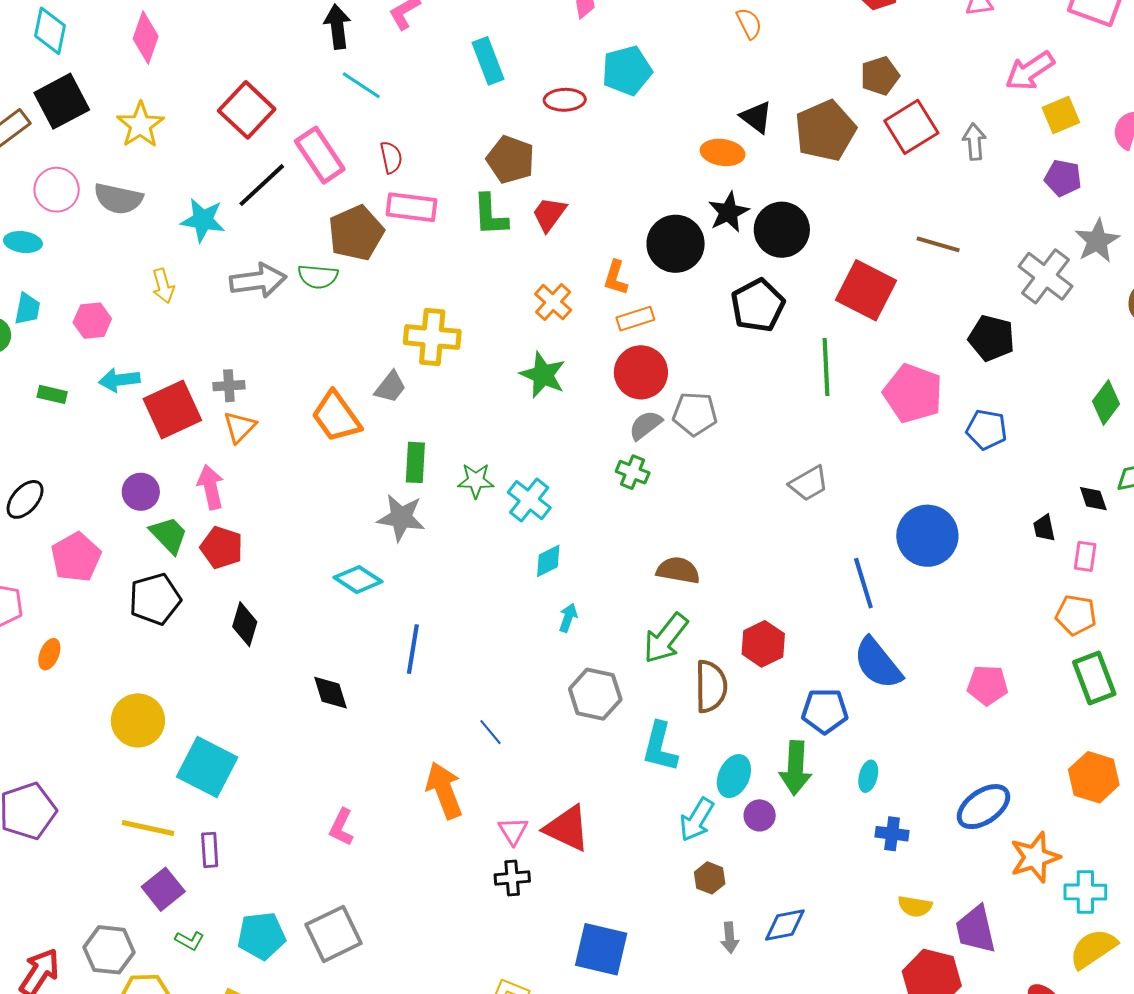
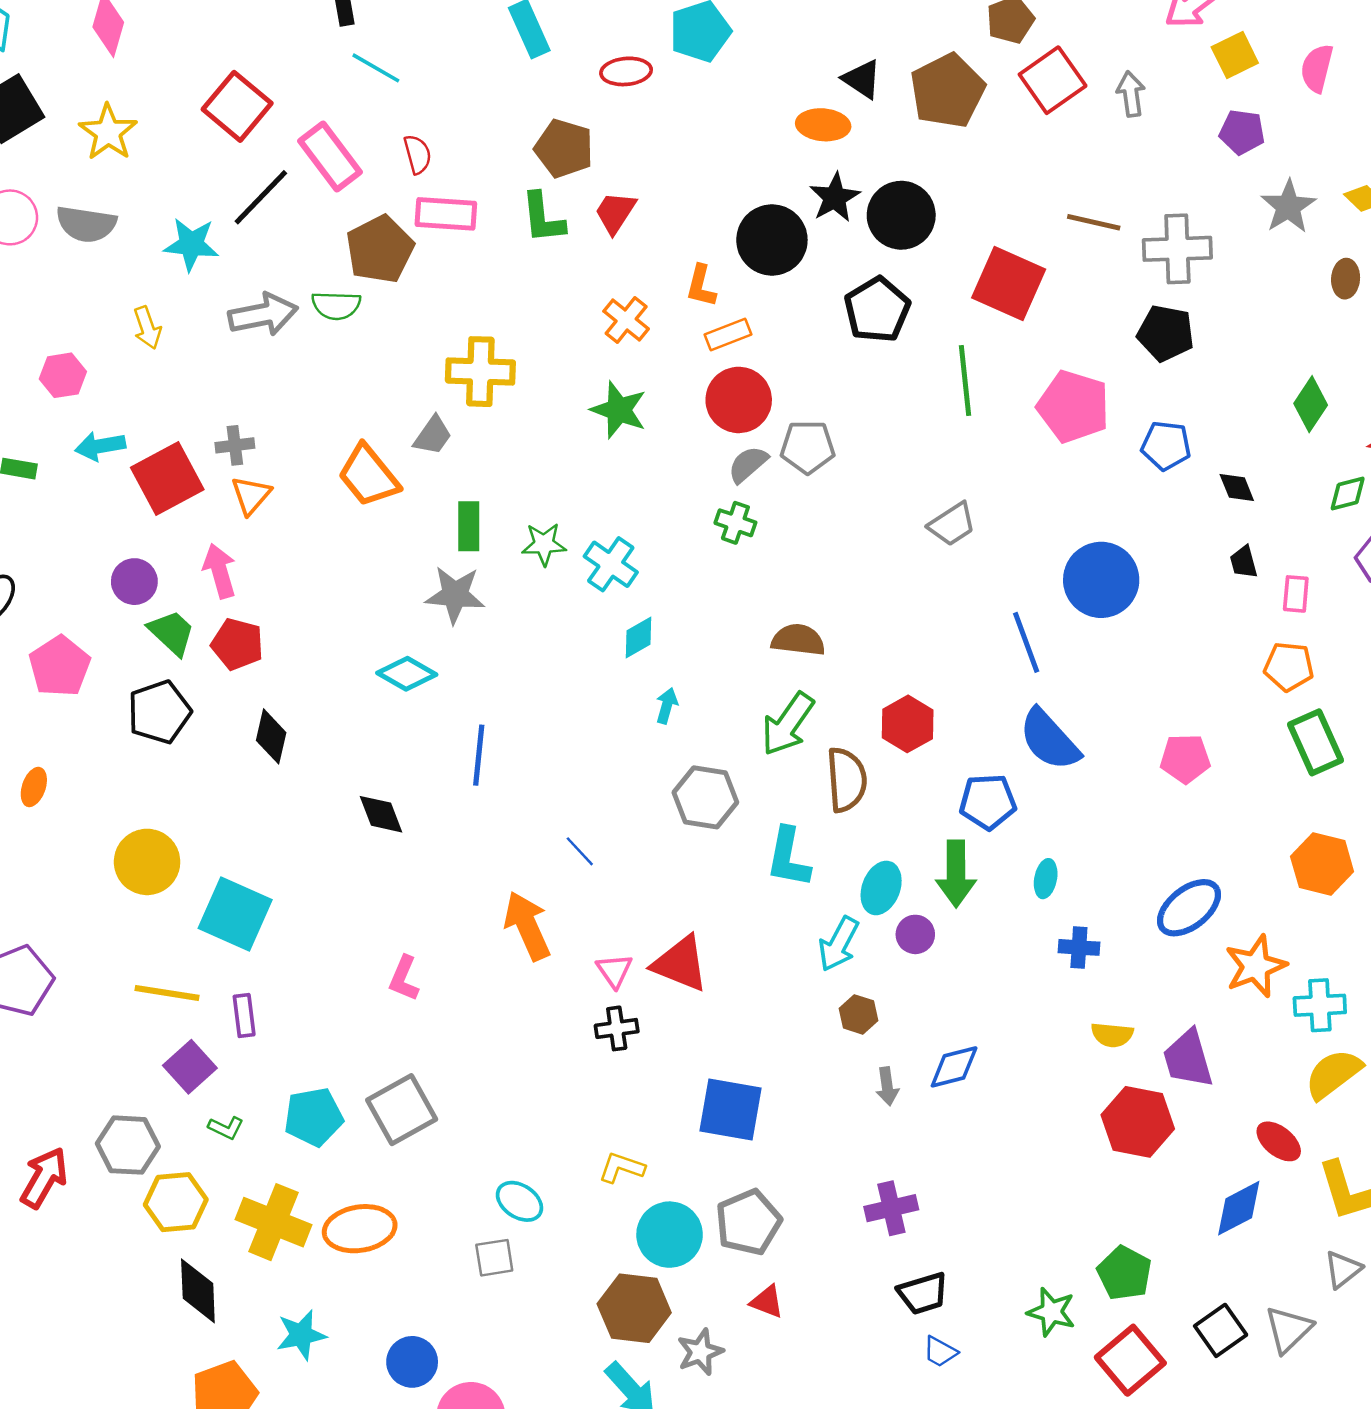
gray cross: (1045, 276) -> (1177, 249), moved, turned -36
black diamond: (1093, 499) -> (1237, 488), moved

